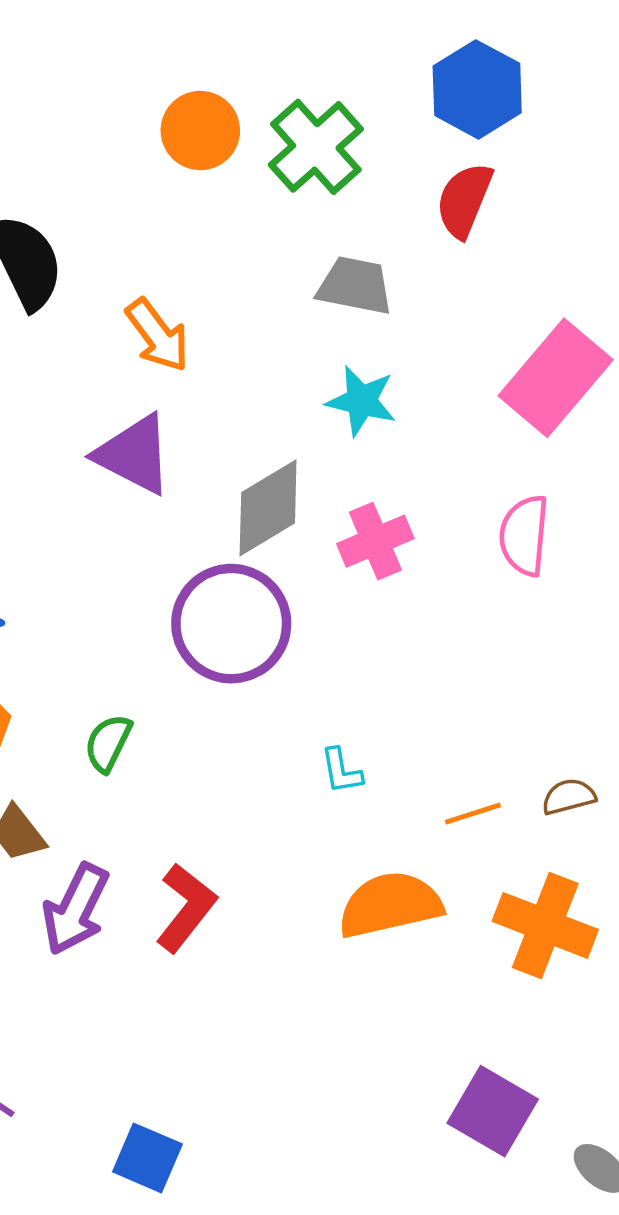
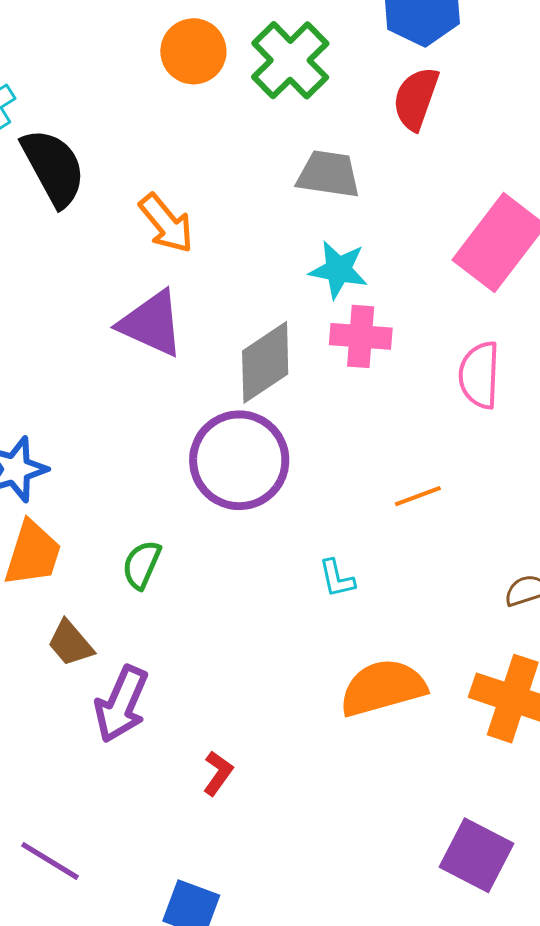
pink cross: (375, 541) -> (361, 336), moved, turned 30
orange line: (473, 814) -> (418, 496), moved
red L-shape: (186, 908) -> (218, 773), moved, size x0.6

